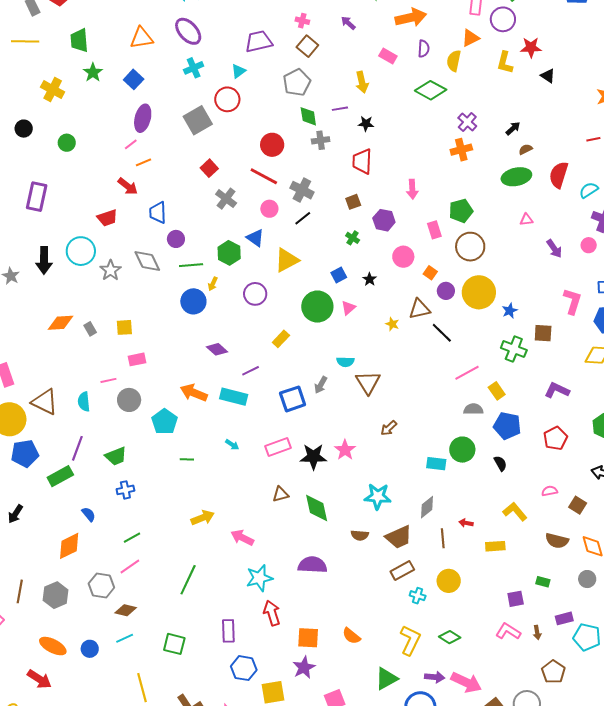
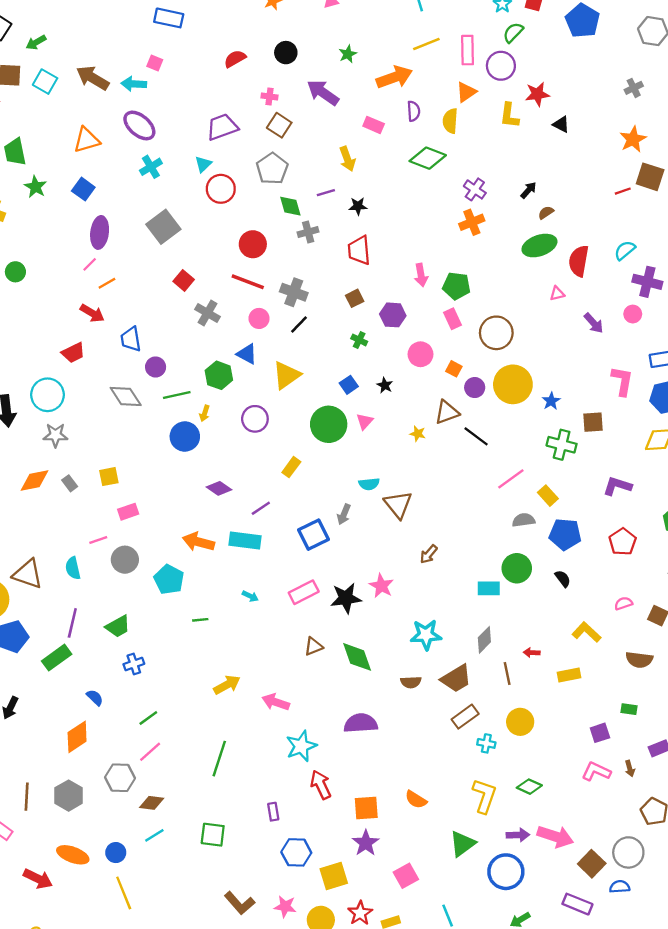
purple arrow: (348, 23) -> (323, 93), size x1.8
red circle: (227, 99) -> (221, 189), moved
red semicircle: (559, 175) -> (579, 261), moved
green pentagon: (461, 211) -> (457, 286), moved, turned 30
gray star: (111, 270) -> (55, 435), moved, turned -30
purple rectangle: (228, 631) -> (273, 812), size x0.7
red arrow: (39, 679) -> (38, 879), moved
yellow line: (142, 688) -> (124, 893), moved

